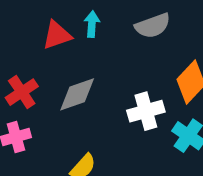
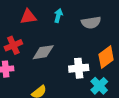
red triangle: (57, 35) -> (28, 17), moved

